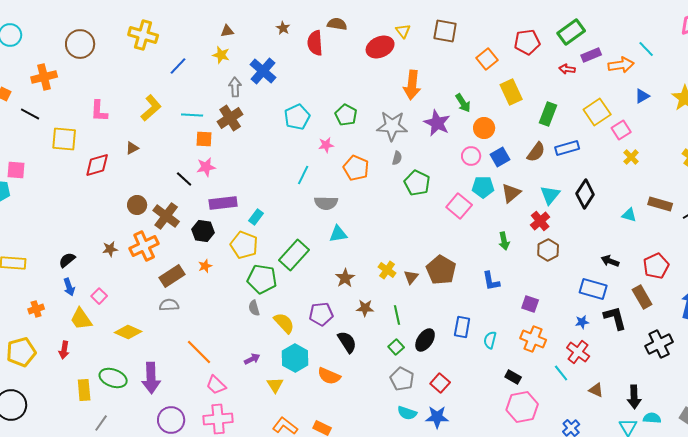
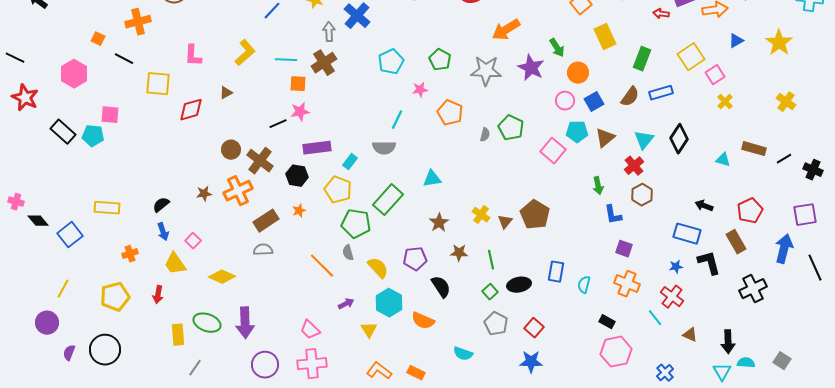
orange arrow: (412, 85) -> (506, 30), turned 52
gray semicircle: (397, 158) -> (485, 135), moved
black line: (184, 179) -> (278, 124), turned -66
gray semicircle: (326, 203) -> (384, 148), moved
blue L-shape: (491, 281) -> (613, 215), moved
black ellipse: (425, 340) -> (519, 285), turned 45
orange line: (199, 352) -> (322, 266), moved
cyan semicircle: (407, 413) -> (463, 354), moved

